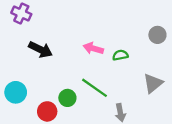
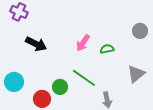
pink arrow: (93, 48) -> (83, 43), turned -72

